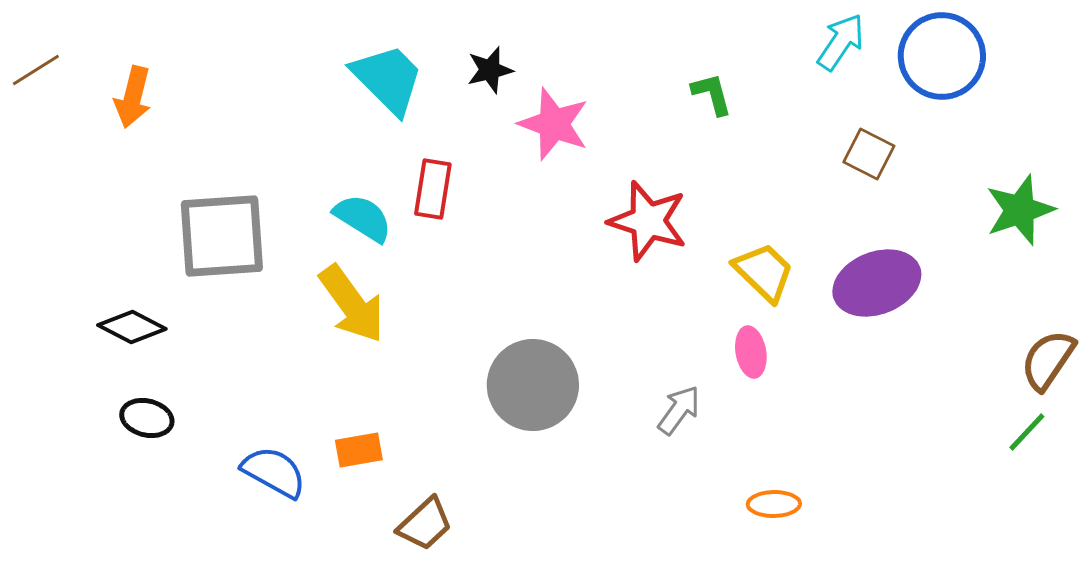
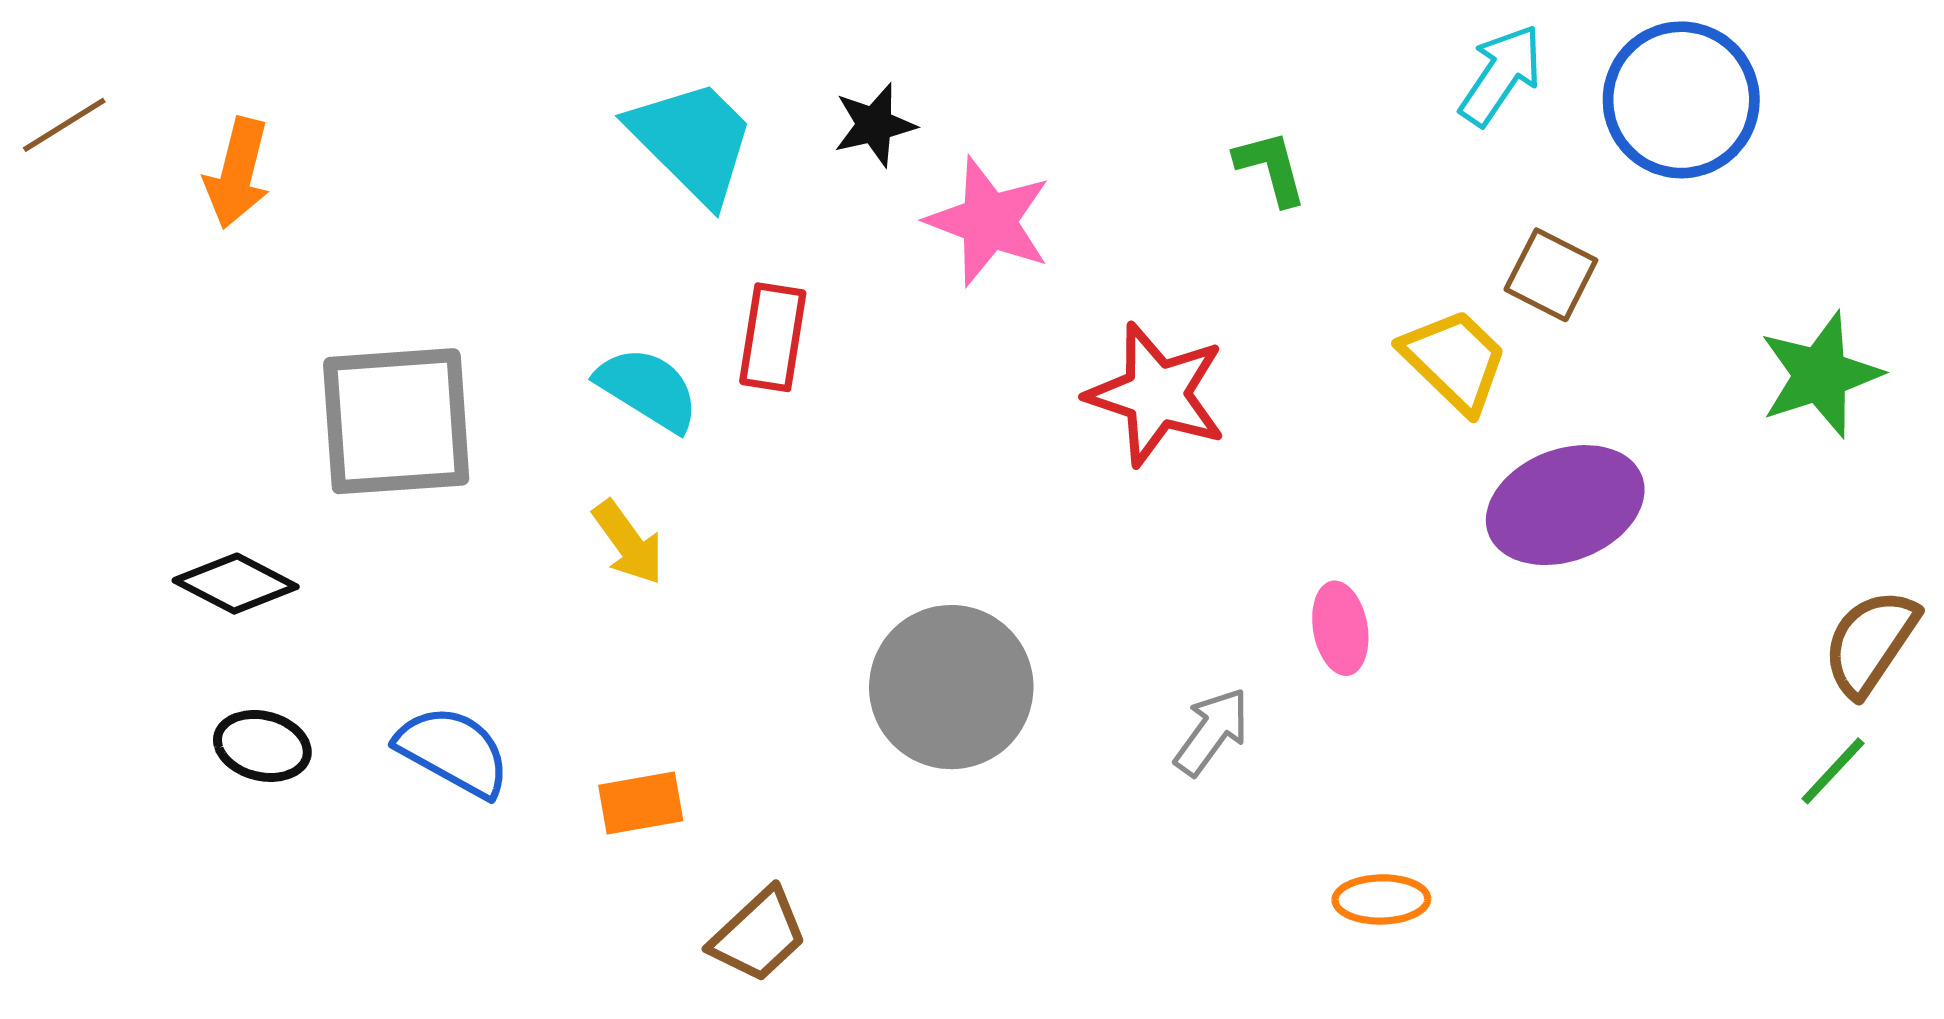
yellow trapezoid: (764, 272) -> (1455, 360), moved
yellow arrow: (352, 304) -> (628, 543), size x0.6
blue semicircle: (274, 472) -> (453, 751), moved

